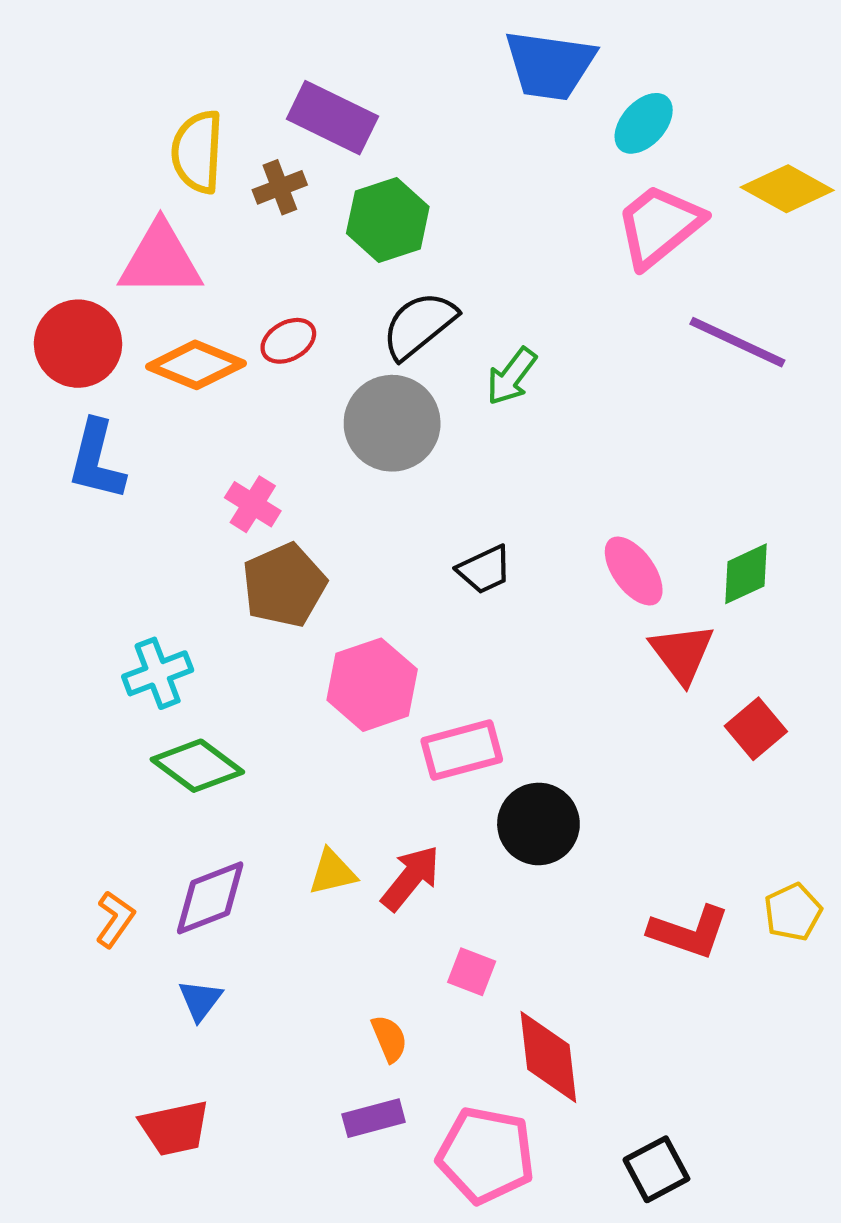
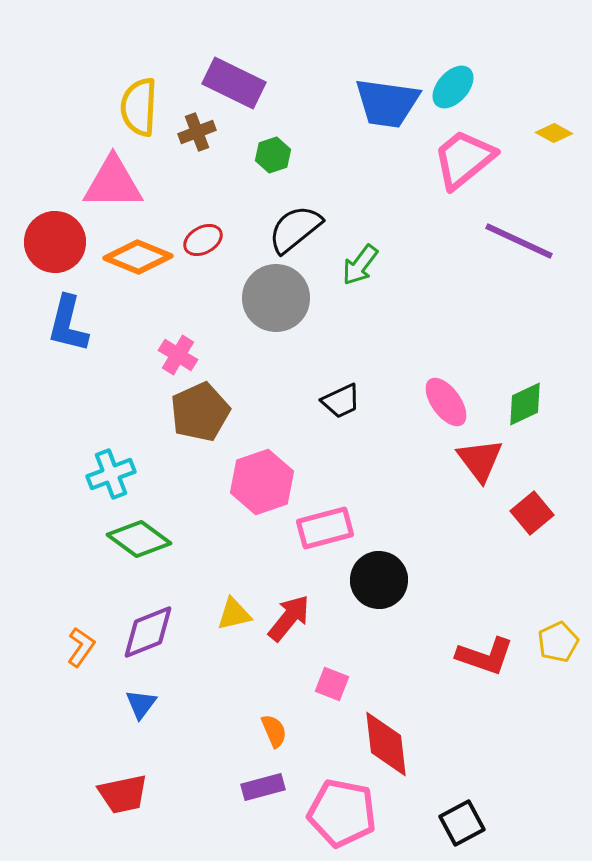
blue trapezoid: (550, 65) -> (387, 103), moved
yellow diamond: (787, 189) -> (554, 133), size x0.6
green hexagon: (388, 220) -> (273, 155), size x0.6

